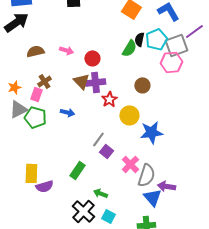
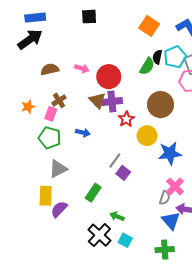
red circle: (92, 58) -> (109, 77), size x1.5
brown circle: (142, 85) -> (161, 105), size x1.6
gray triangle: (18, 109) -> (58, 169), moved
pink cross: (130, 164) -> (175, 186), moved
gray semicircle: (146, 175) -> (165, 198), size x0.6
purple semicircle: (44, 186) -> (59, 209), turned 150

